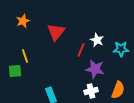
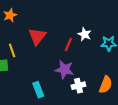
red triangle: (56, 32) -> (37, 36), moved
purple star: (95, 69) -> (64, 70), moved

